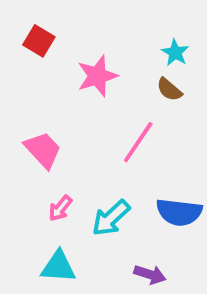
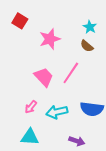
pink trapezoid: (43, 150) -> (44, 77), moved
cyan arrow: (111, 218) -> (57, 112), turned 30

